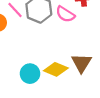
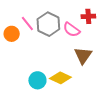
brown triangle: (81, 63) -> (83, 55), moved

